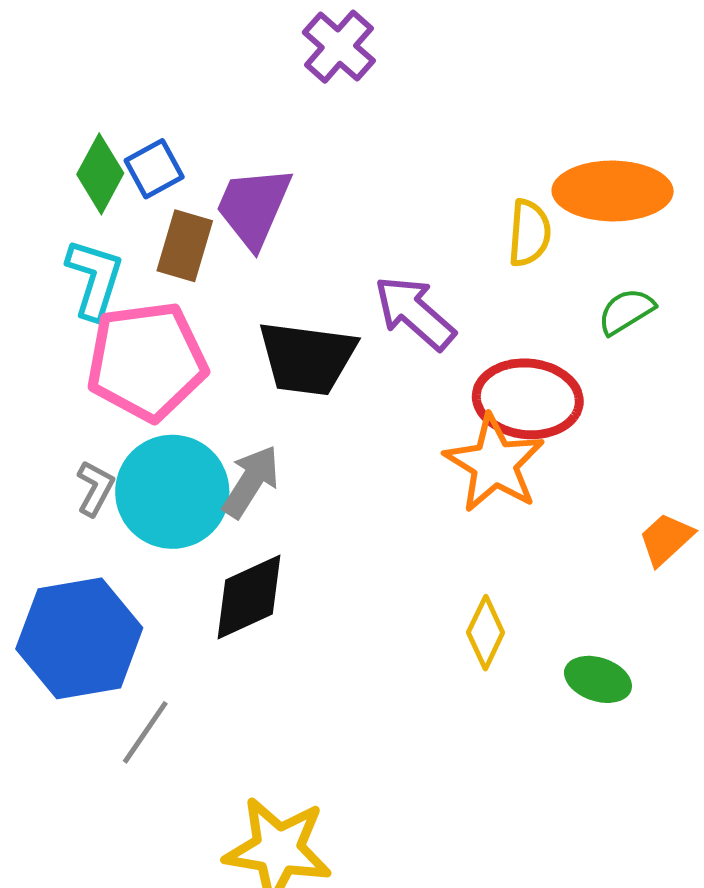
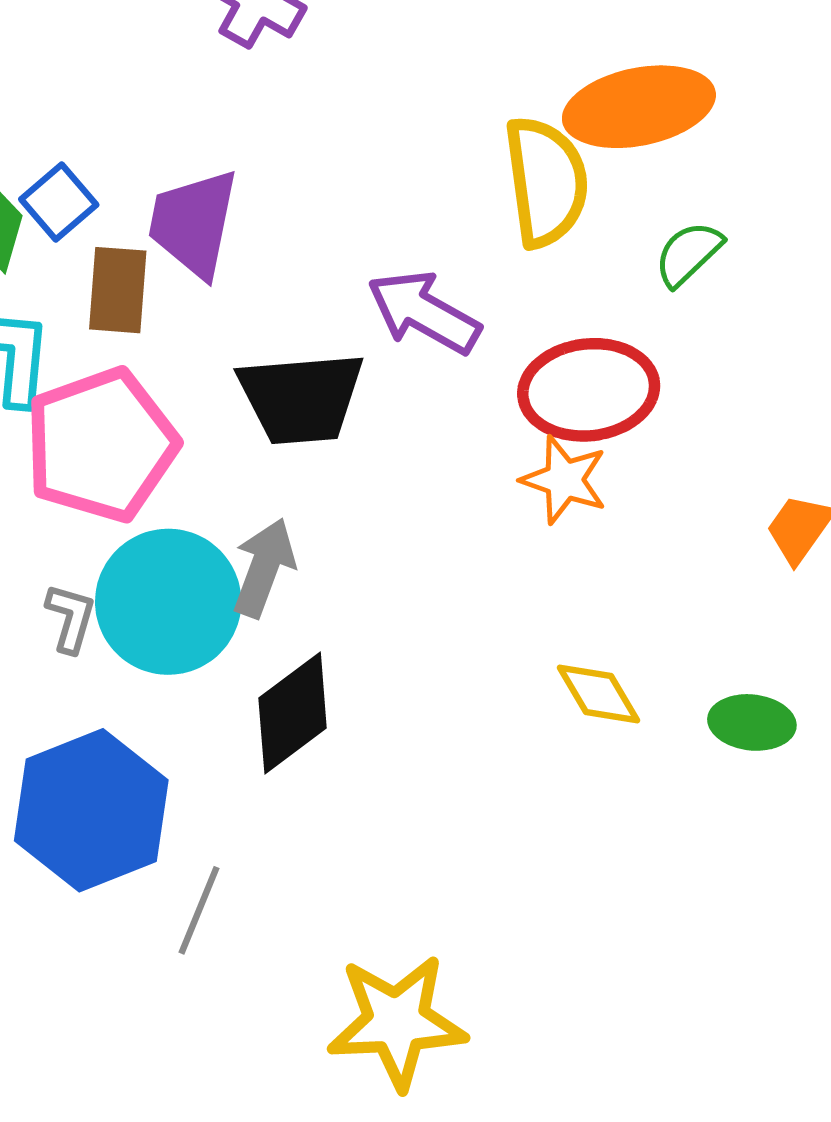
yellow semicircle: (529, 233) -> (546, 182), size x1.5
orange star: (494, 464) -> (564, 480), size x0.7
yellow diamond: (486, 633) -> (598, 694), turned -44

